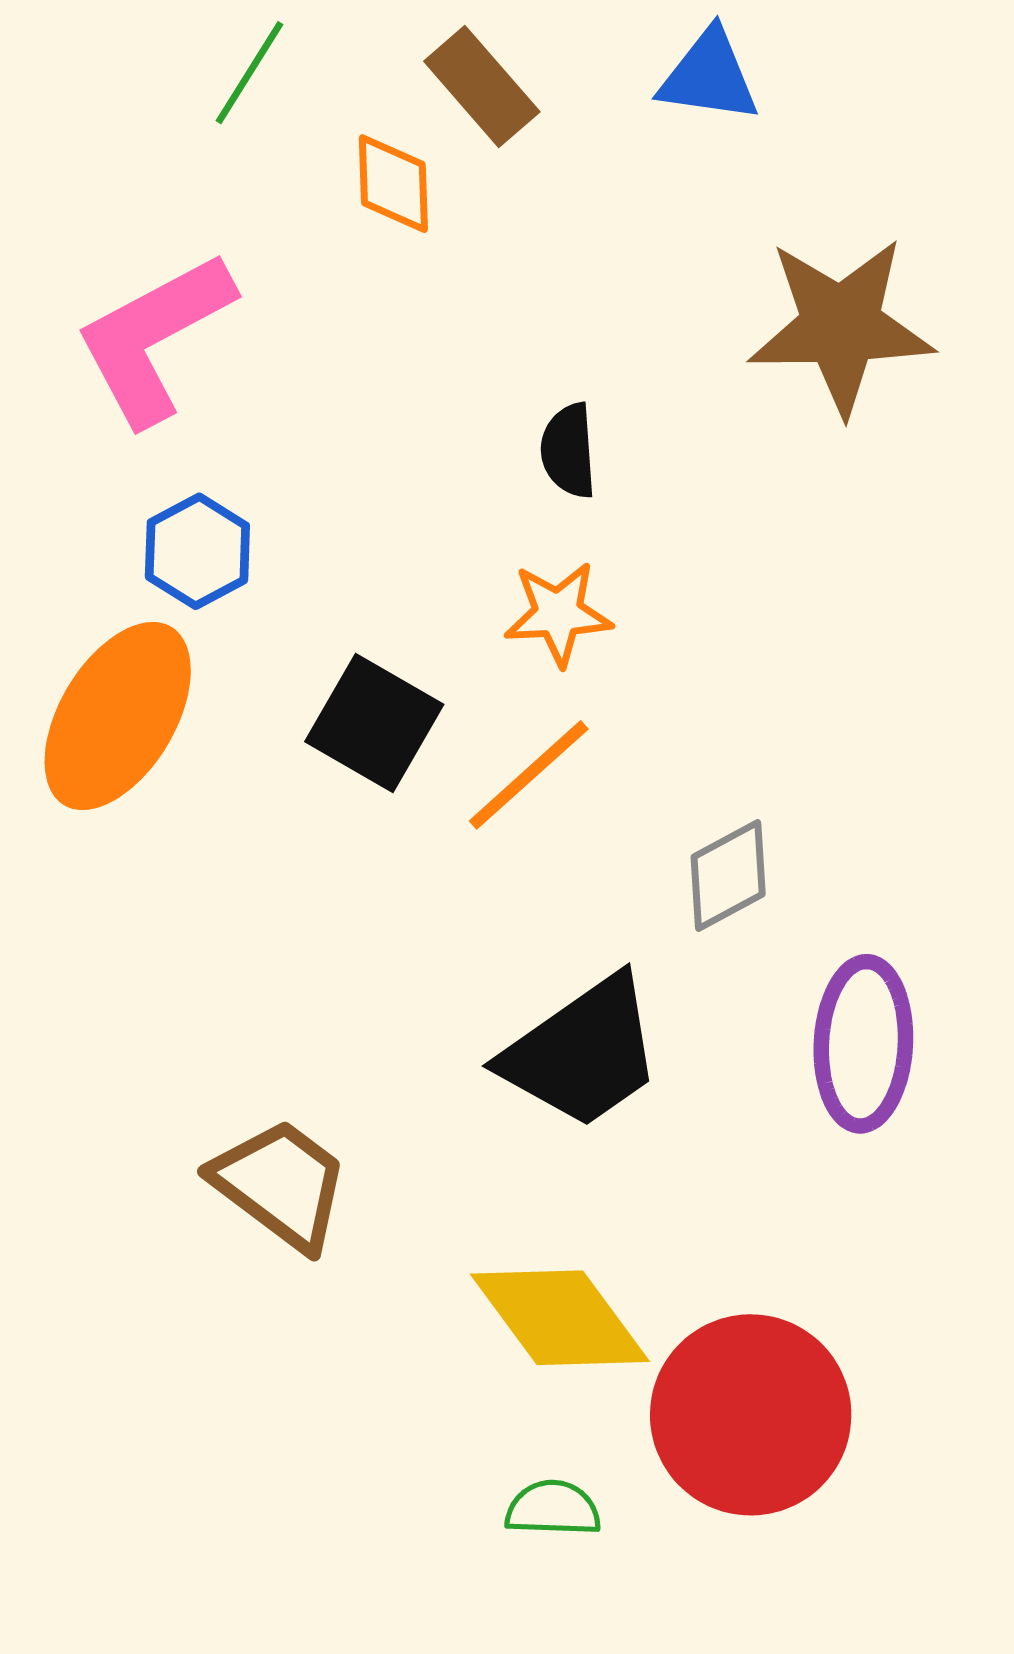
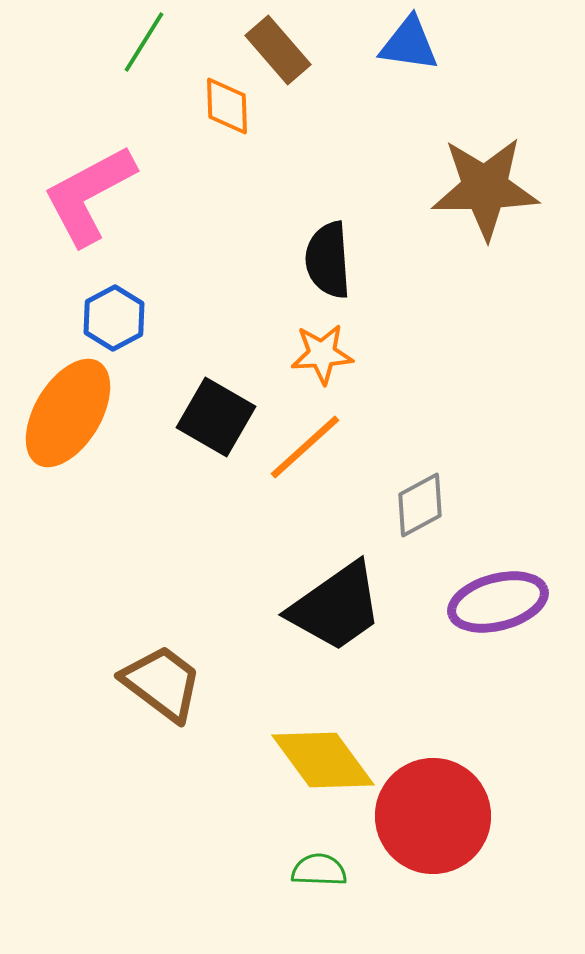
black semicircle: (569, 451) -> (328, 260), size x1.4
purple ellipse: (863, 1044) -> (498, 602), turned 72

